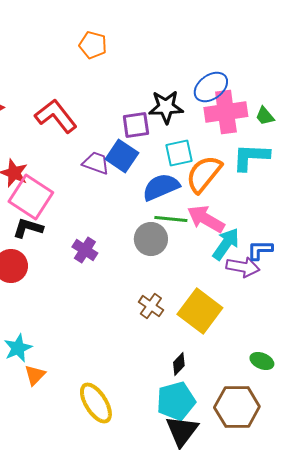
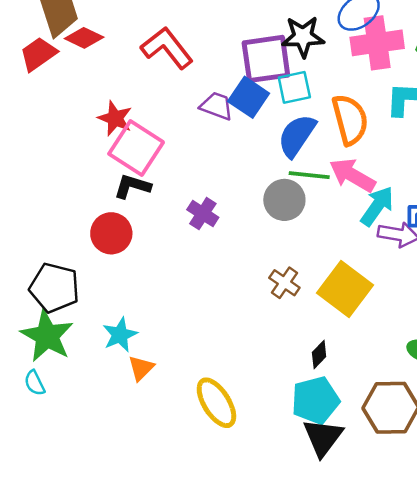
purple square: (136, 125) -> (266, 59), size x1.5
cyan square: (179, 153) -> (294, 87), moved
orange semicircle: (204, 174) -> (350, 120), turned 126
blue semicircle: (161, 187) -> (297, 136), turned -33

